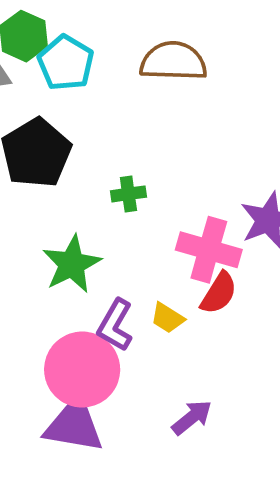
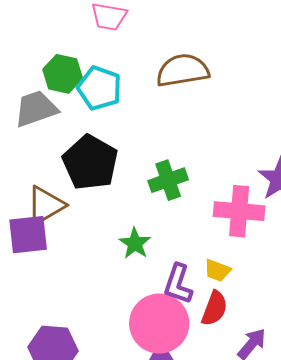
green cross: (128, 194) -> (168, 180), size x1.4
green star: (72, 264) -> (135, 243), size x0.7
red semicircle: (219, 293) -> (214, 308), moved

